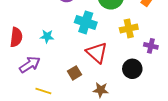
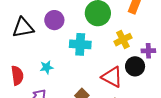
red triangle: (97, 53) -> (112, 77), moved
black circle: (132, 69) -> (135, 66), moved

